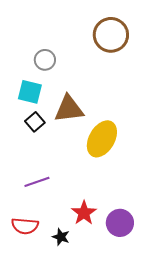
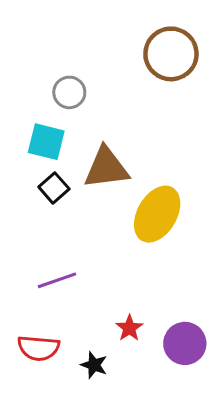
red star: (84, 213) -> (129, 328), size x0.7

